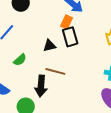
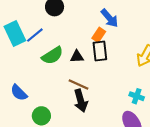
green semicircle: (20, 60) -> (52, 55), moved, size x1.5
black arrow: (41, 86) -> (81, 101), moved, turned -30

